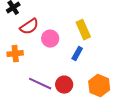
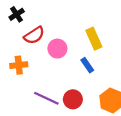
blue rectangle: (77, 54) -> (87, 65), turned -64

